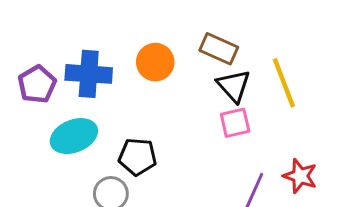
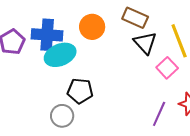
pink square: (235, 123) -> (167, 68), moved, turned -30
cyan ellipse: (74, 136) -> (60, 55), moved

